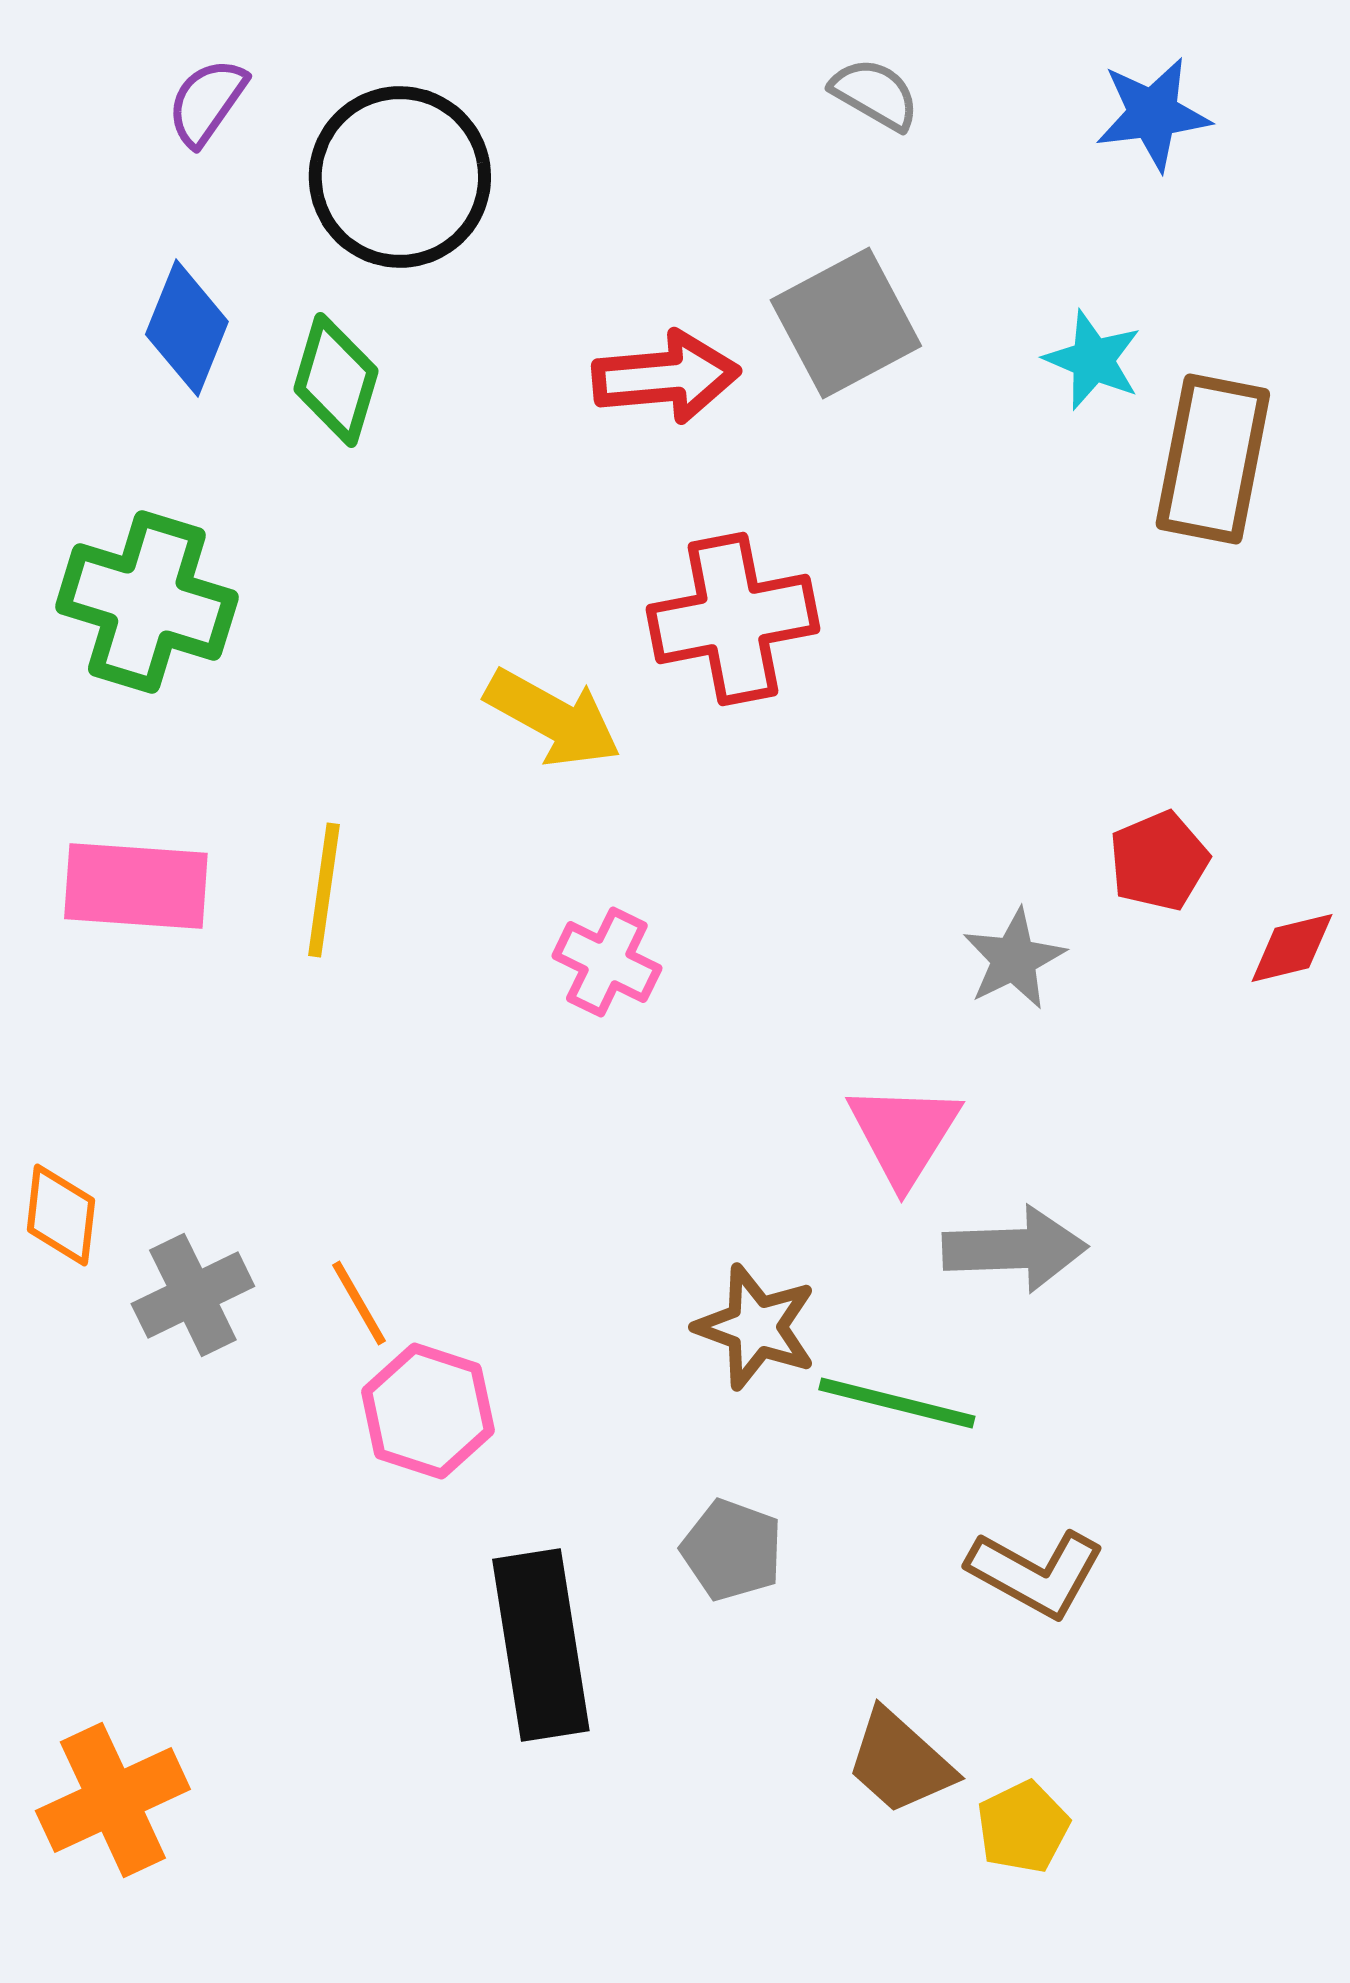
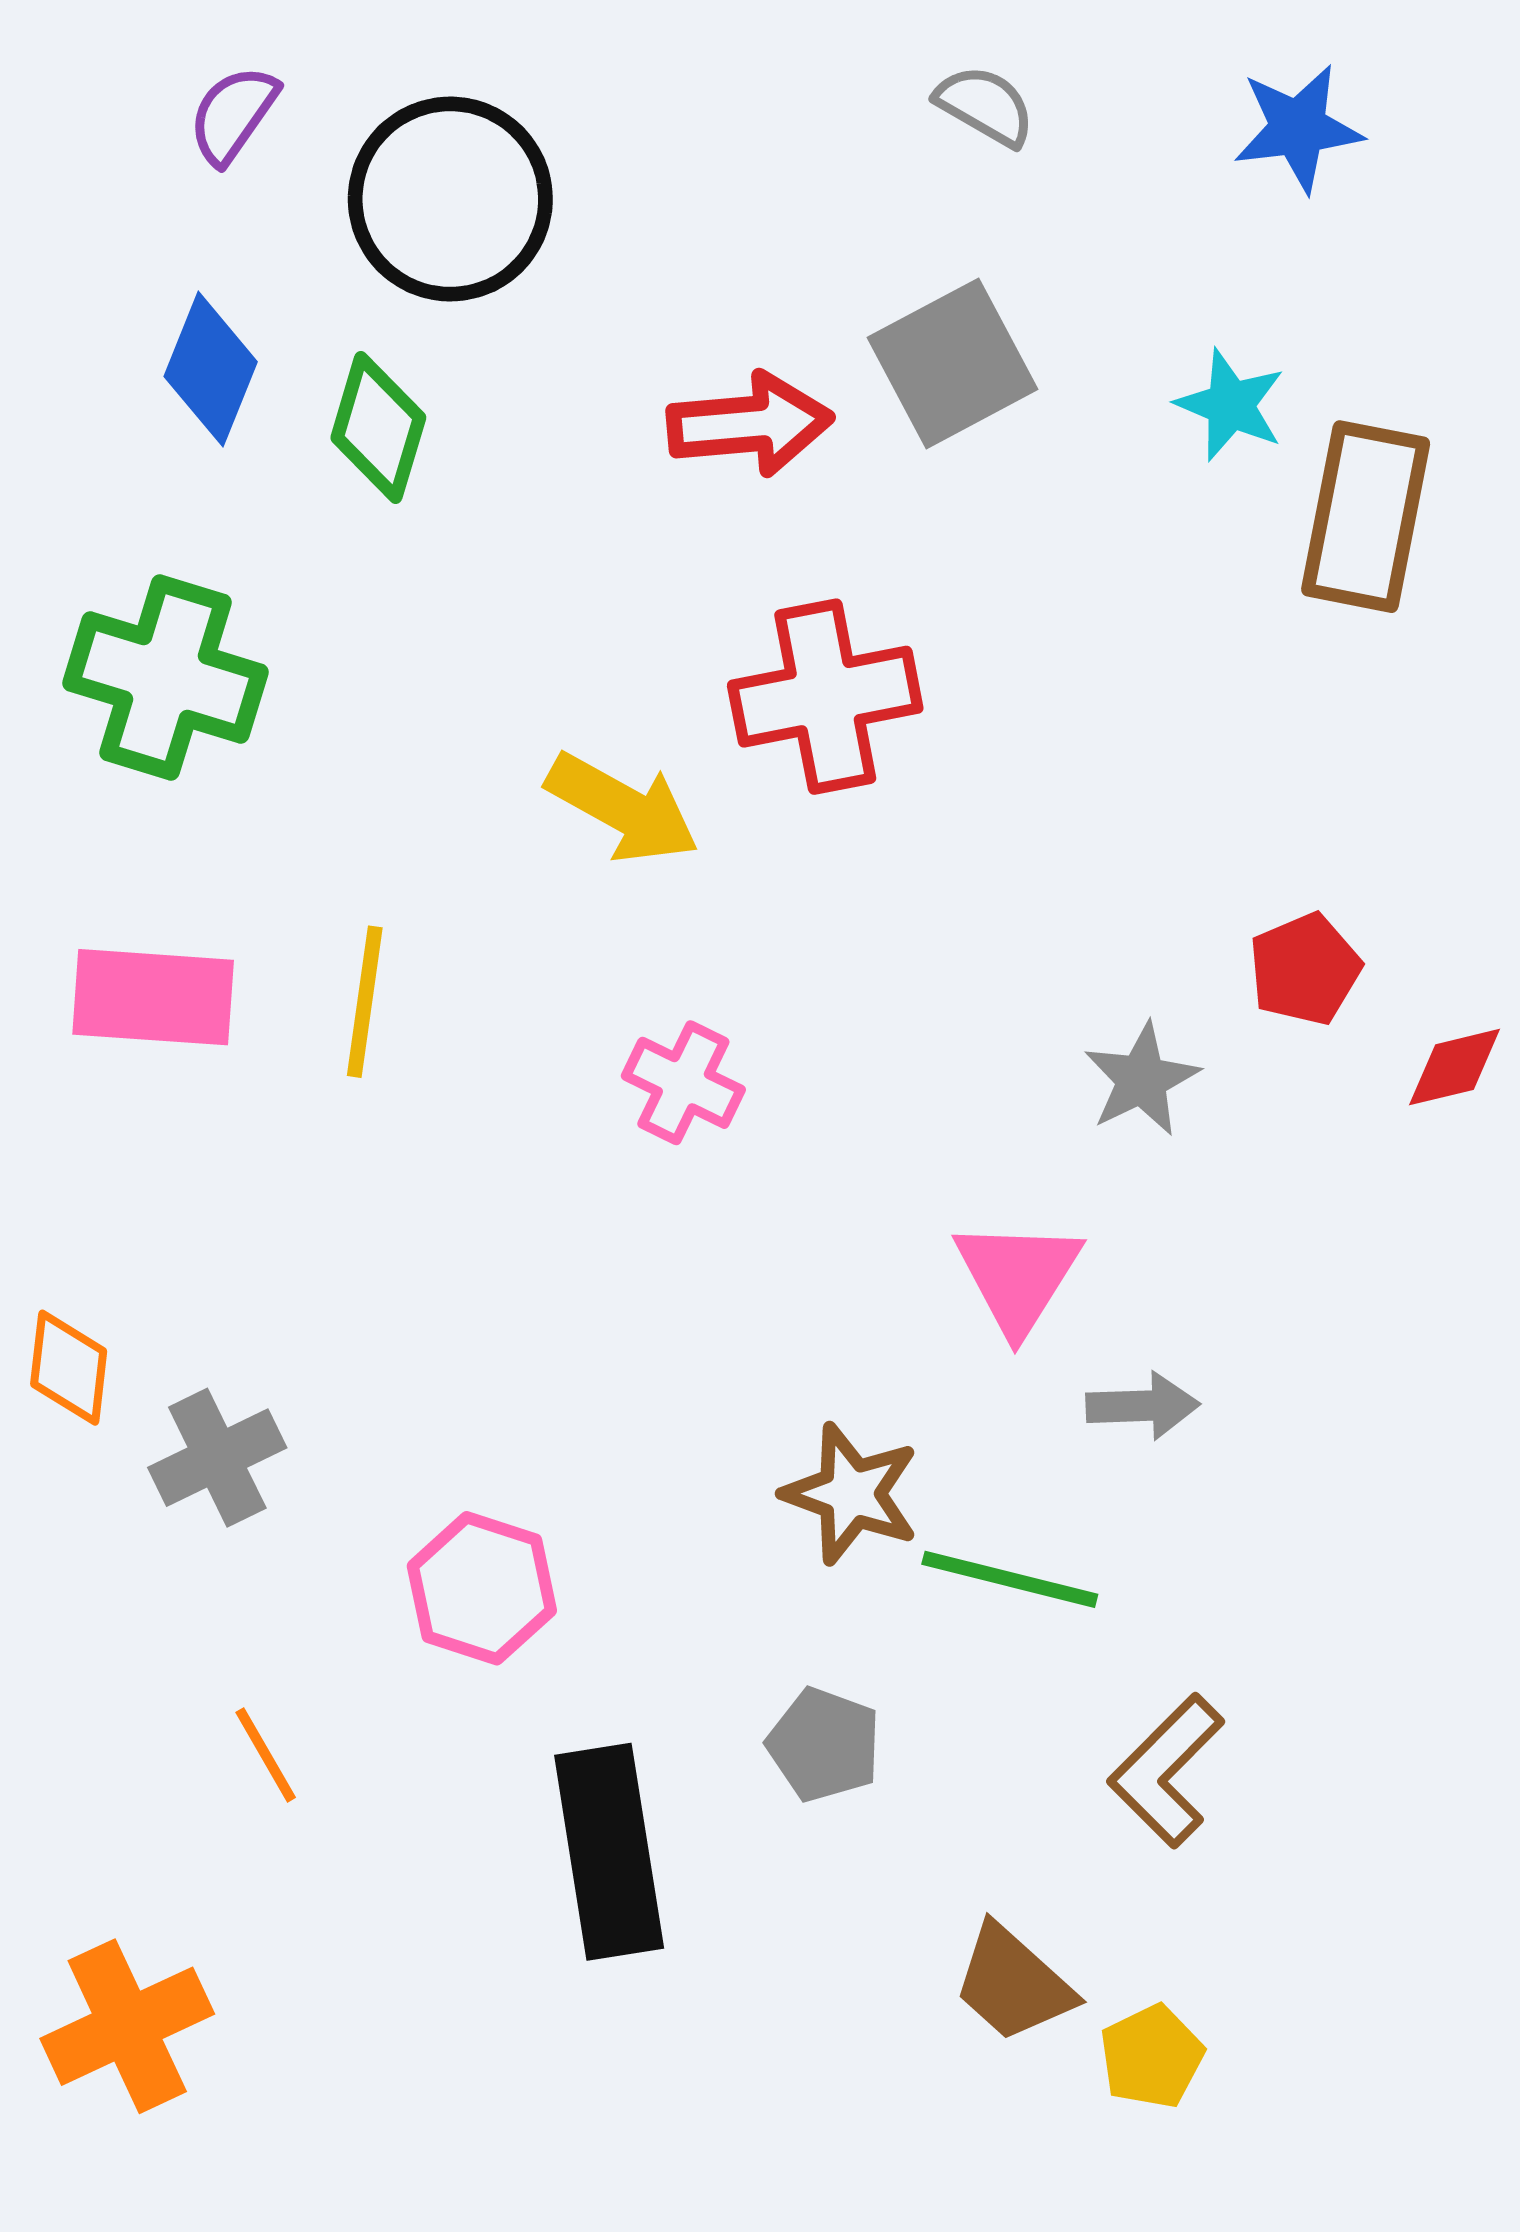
gray arrow: (1015, 1249) -> (1143, 1406), size x0.7
orange line: (359, 1303) -> (266, 1755), moved
brown L-shape: (1036, 1573) -> (1166, 1771), turned 106

